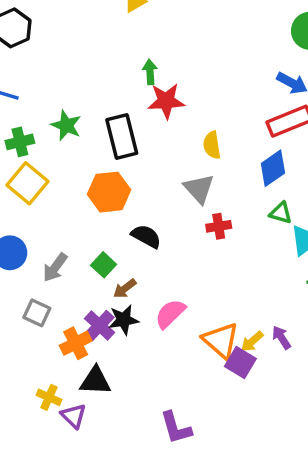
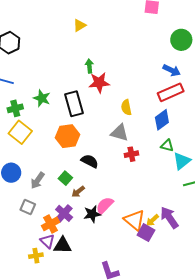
gray triangle: (199, 189) -> (119, 133), turned -30
black star: (124, 320) -> (92, 214), moved
purple arrow: (281, 338) -> (169, 218), size x1.6
yellow cross: (49, 397) -> (36, 256), turned -32
purple triangle: (74, 416) -> (47, 241), moved

